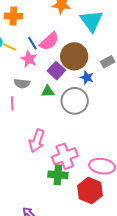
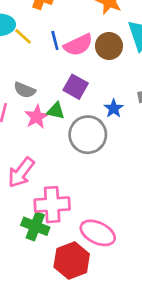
brown circle: (74, 56) -> (109, 46), moved, size x0.7
pink star: (29, 59) -> (37, 117), moved
purple square: (56, 71) -> (76, 87), turned -30

